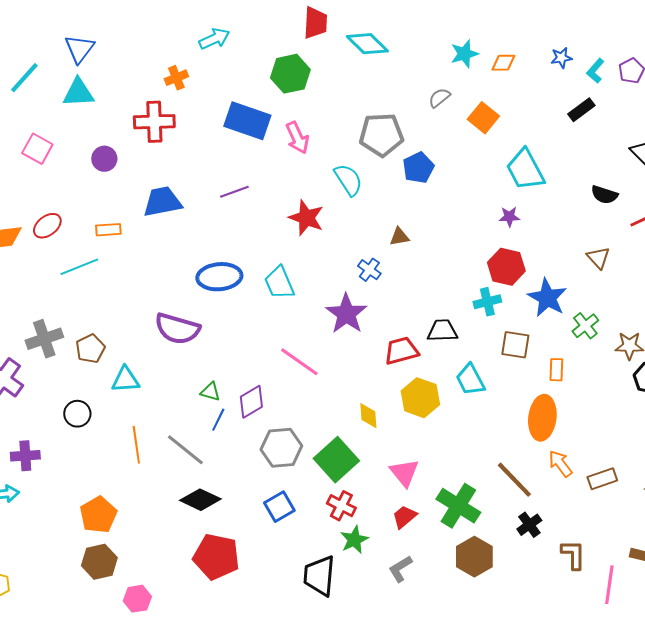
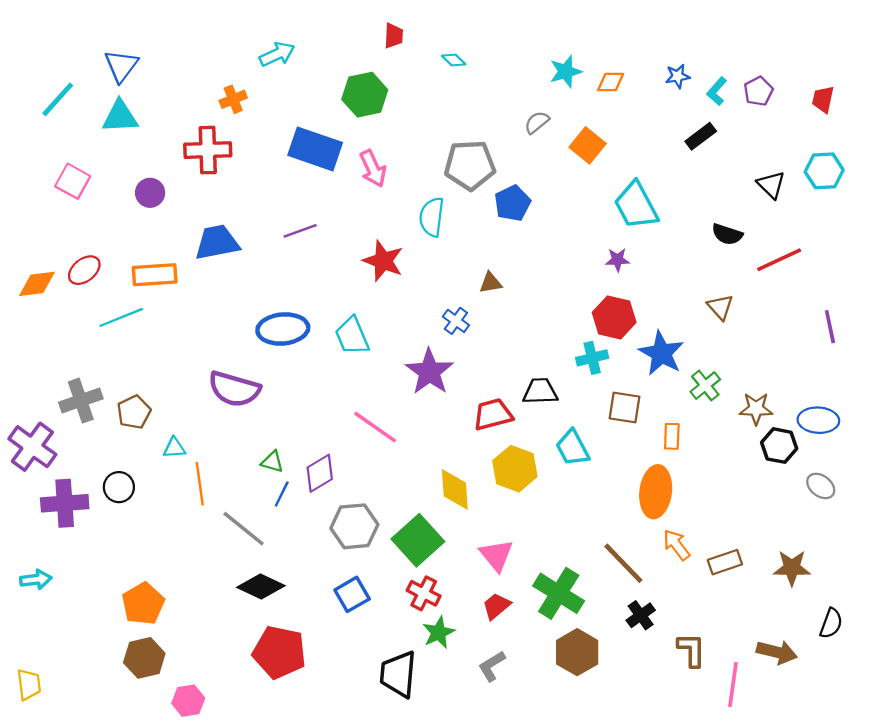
red trapezoid: (315, 23) -> (394, 36), size x0.7
cyan diamond: (367, 44) -> (454, 60), size x0.5
cyan semicircle: (348, 180) -> (432, 217), turned -140
orange rectangle: (108, 230) -> (155, 275), size x1.5
cyan triangle: (125, 380) -> (174, 448), size x0.7
yellow diamond: (368, 416) -> (455, 489), size x1.4
orange line: (136, 445) -> (200, 484), moved
purple cross: (25, 456) -> (65, 503), moved, size x1.4

